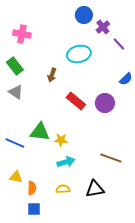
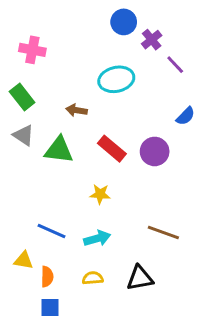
brown arrow: (52, 75) -> (77, 110), turned 80
green triangle: (40, 132) -> (59, 150), moved
yellow star: (61, 140) -> (100, 194), moved
blue line: (15, 143) -> (52, 231), moved

